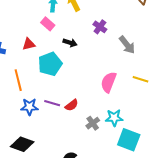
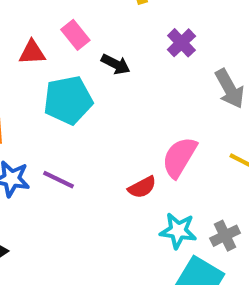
pink rectangle: (48, 24) -> (75, 35), moved
red semicircle: (72, 105) -> (142, 187), moved
gray cross: (93, 123) -> (225, 236), moved

